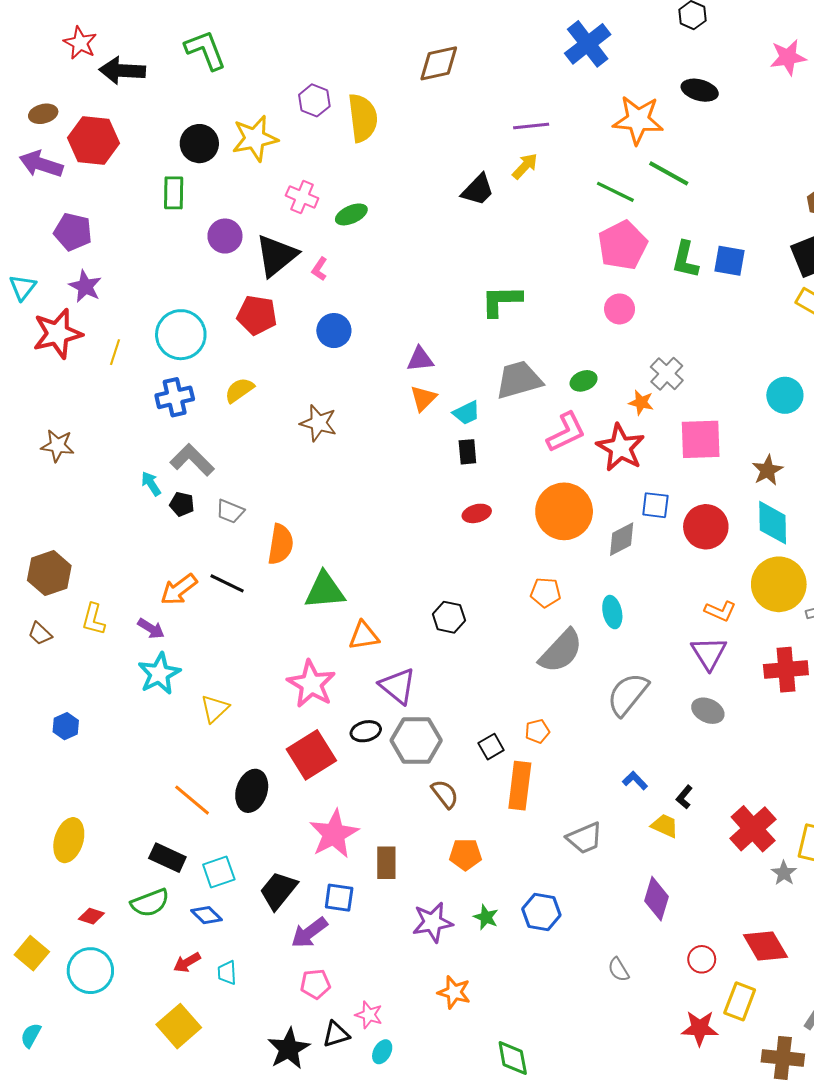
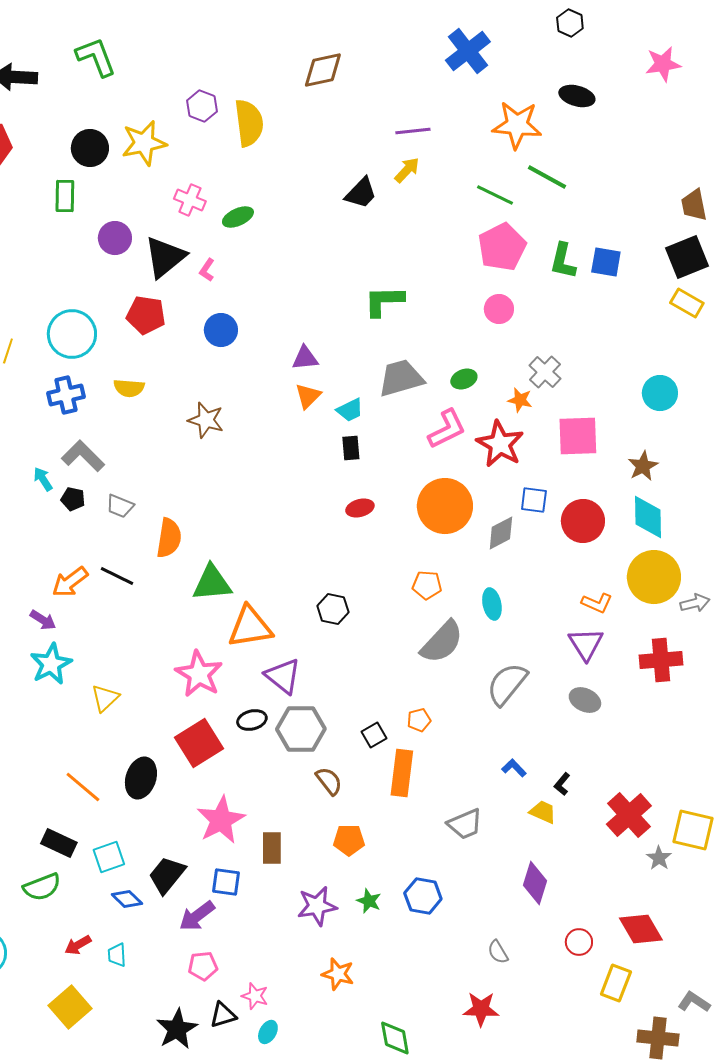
yellow semicircle: (239, 390) -> (129, 388), turned -140
orange triangle: (364, 636) -> (250, 627), size x1.5
blue diamond: (207, 915) -> (127, 899), moved
red star: (700, 1028) -> (481, 1009), moved

